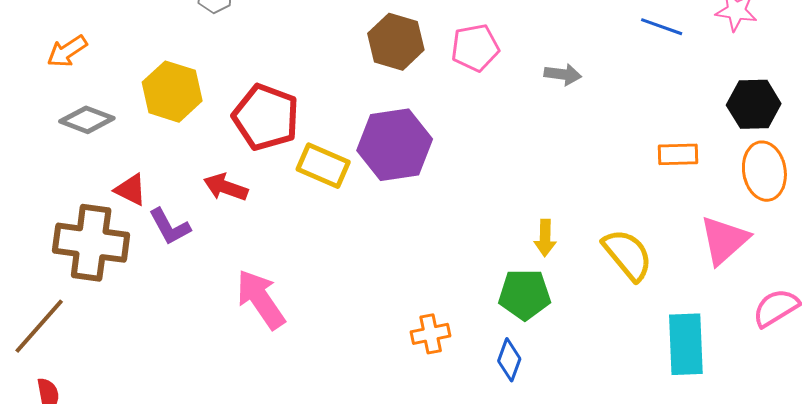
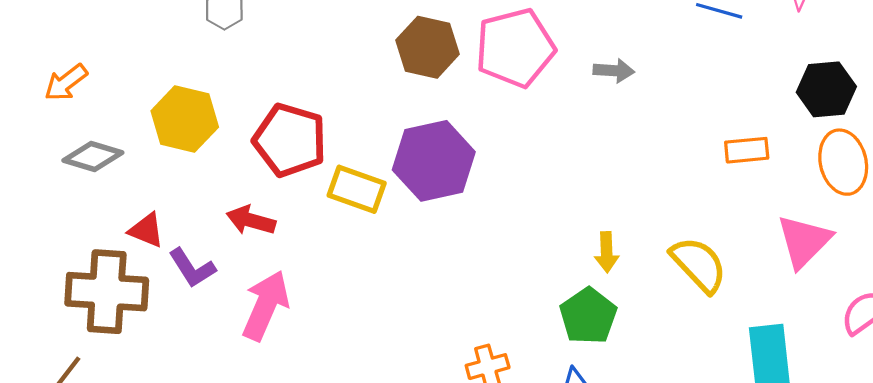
pink pentagon: (475, 48) -> (515, 48), size x1.5
green pentagon: (525, 294) -> (588, 316), turned -30
pink arrow: (261, 299) -> (266, 305), moved, turned 62

